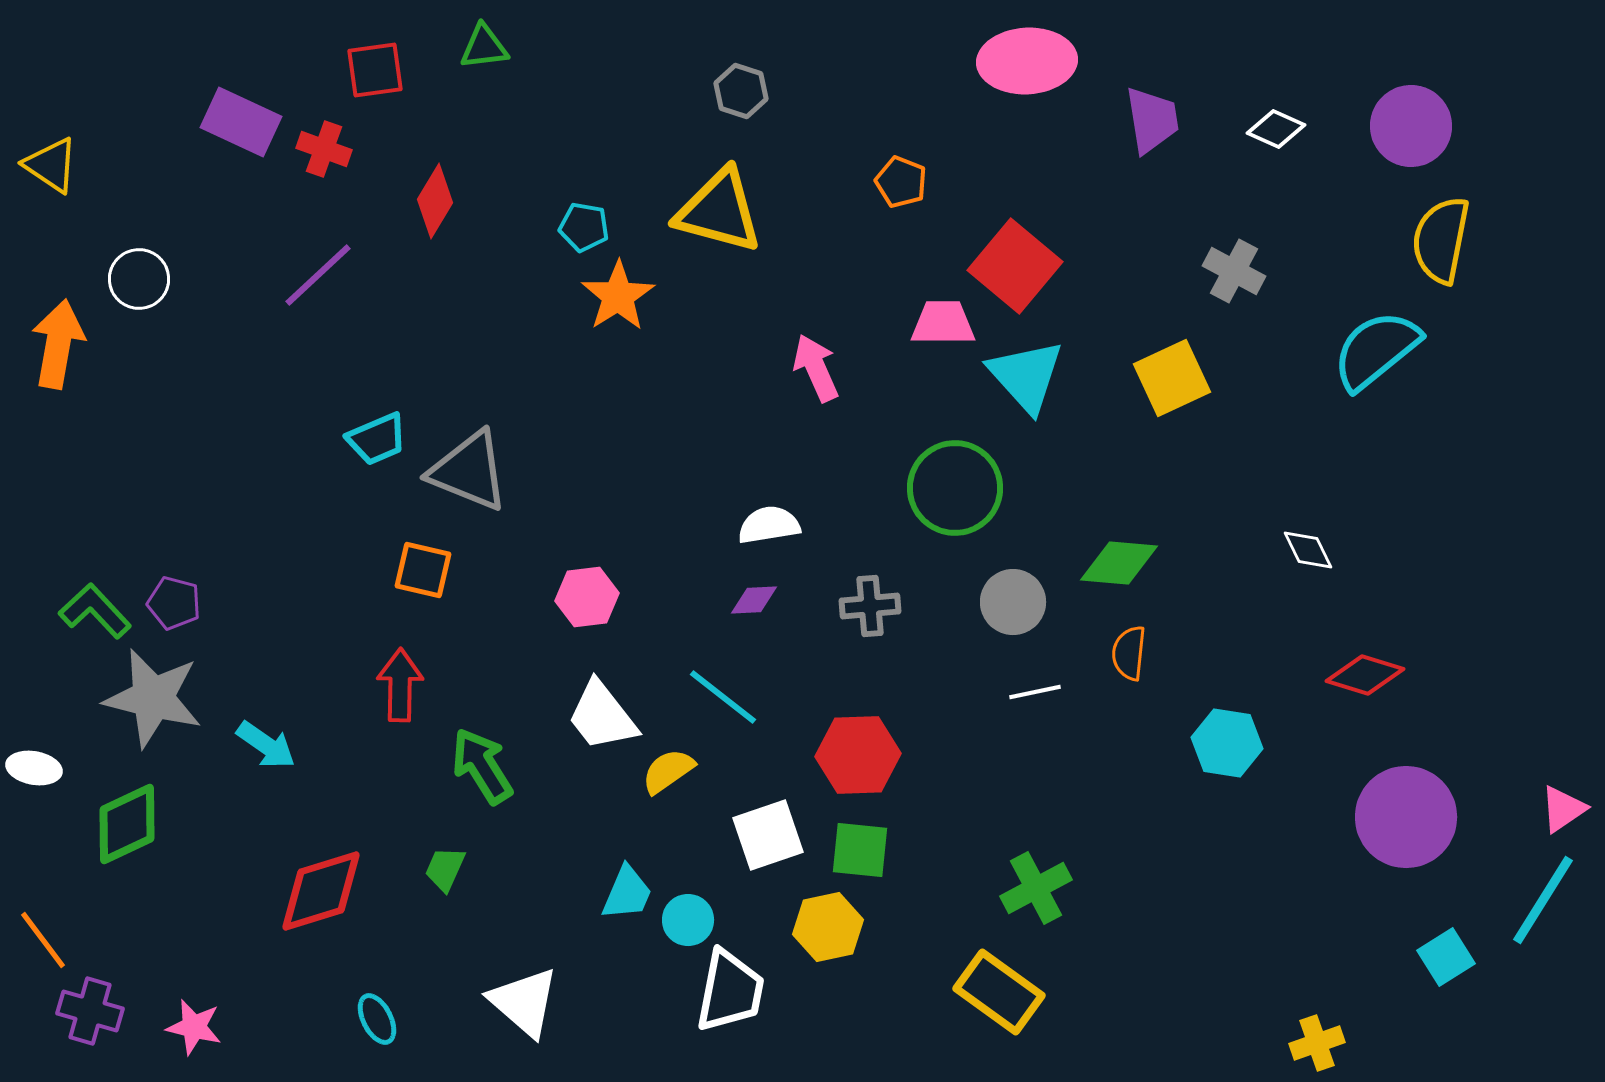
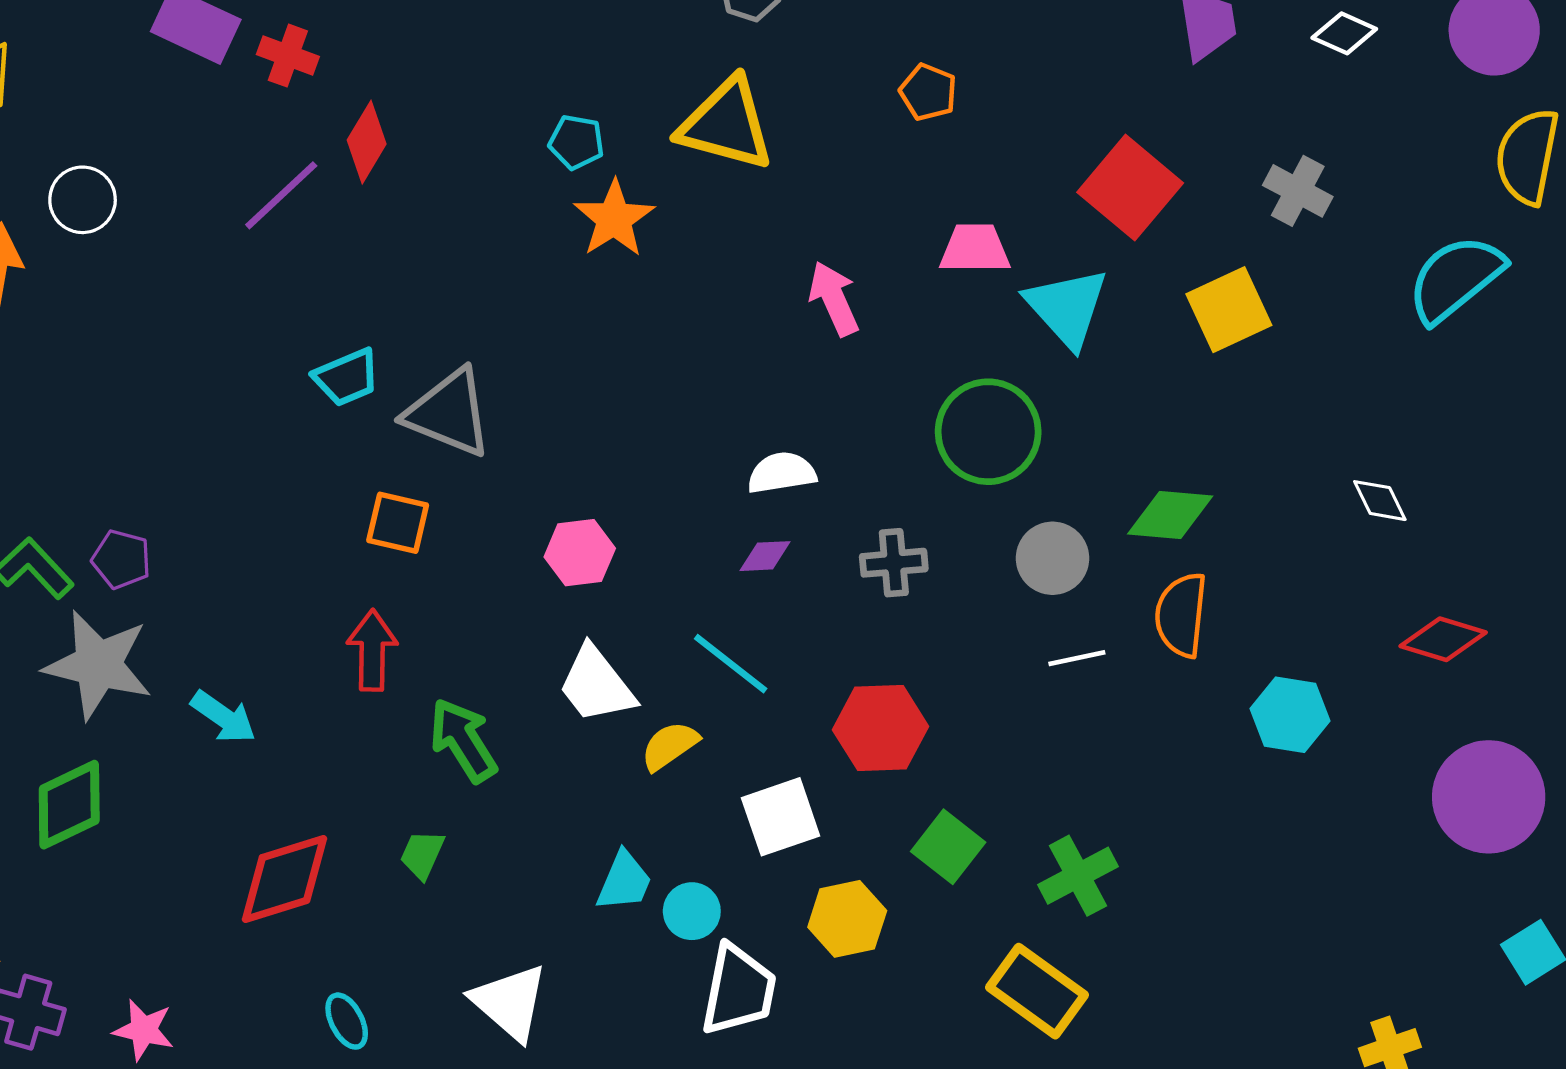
red diamond: (435, 201) -> (367, 142), moved
red square: (1015, 266) -> (1130, 188), moved
orange semicircle: (1129, 653) -> (1181, 615), size x1.4
green square: (860, 850) -> (948, 847), moved, turned 32

